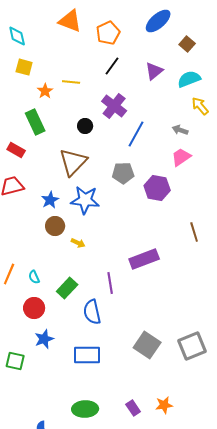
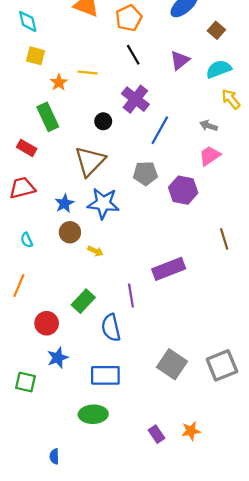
black line: (112, 66) -> (133, 55), turned -66
cyan semicircle: (34, 277) -> (27, 240), moved
green ellipse: (85, 409) -> (93, 414), moved

